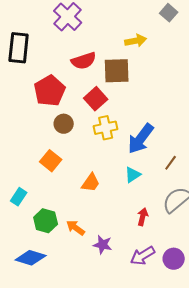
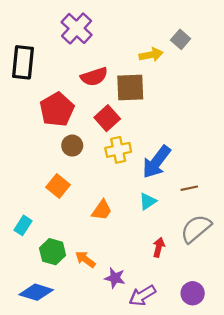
gray square: (169, 13) -> (181, 39), moved
brown line: (171, 163) -> (189, 188), turned 42
purple arrow: (143, 256) -> (142, 295), moved

